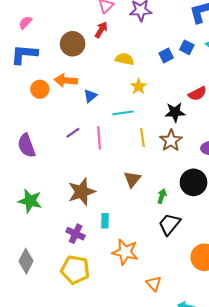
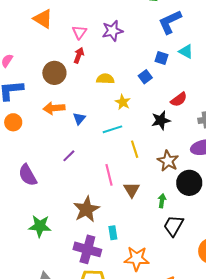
blue square: (166, 55) -> (145, 77), moved
orange circle: (40, 89) -> (13, 122), moved
pink line: (99, 138) -> (109, 175), moved
brown star: (171, 141) -> (168, 161), moved
purple cross: (76, 234) -> (87, 249), size x1.5

